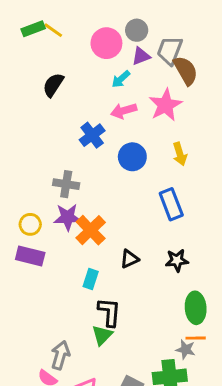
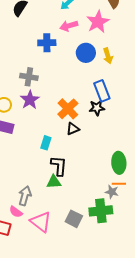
blue cross: (92, 135) -> (47, 43), turned 36
blue circle: (132, 157) -> (86, 53), moved
purple star: (68, 217) -> (30, 100), turned -30
orange cross: (91, 230) -> (68, 109), moved
black star: (177, 260) -> (97, 108), moved
green triangle: (102, 335) -> (54, 182), turned 42

